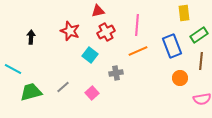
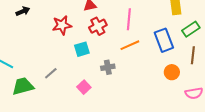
red star: (70, 31) -> (62, 25), turned -30
black arrow: (31, 37) -> (23, 11), moved, turned 64
cyan square: (90, 55) -> (82, 49), turned 35
gray line: (63, 87) -> (51, 73), moved

